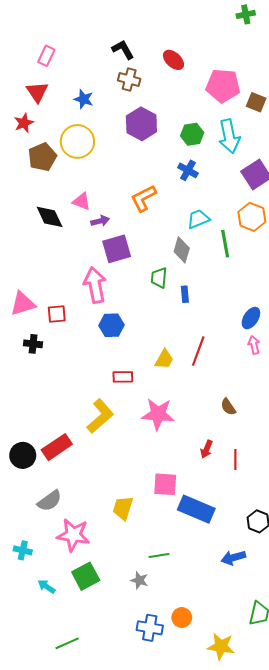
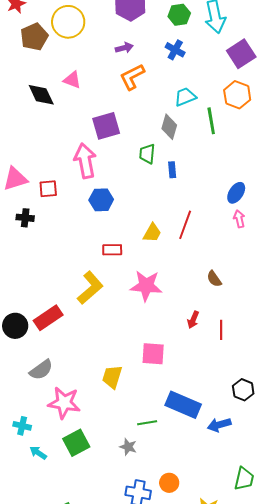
purple arrow: (100, 221) -> (124, 48), moved
blue rectangle: (196, 509) -> (183, 405), moved
cyan cross: (23, 550) -> (22, 426), moved

